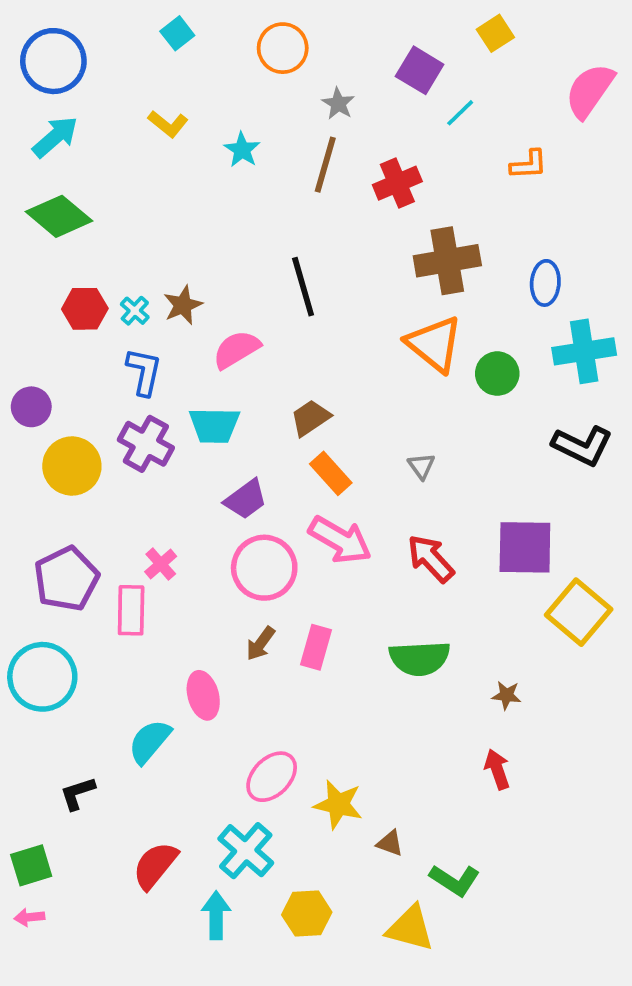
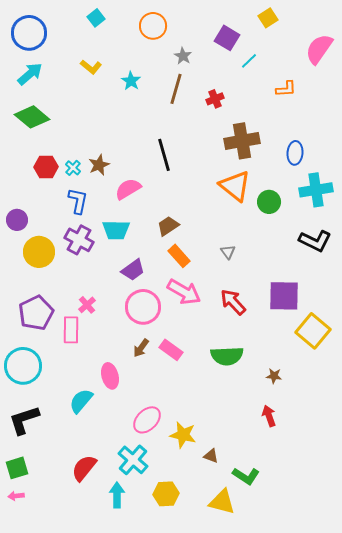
red cross: (397, 183) -> (215, 99), size x0.7
pink rectangle: (316, 647) -> (171, 350), turned -70
black L-shape: (77, 793) -> (24, 420), moved, size x1.6

